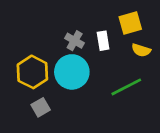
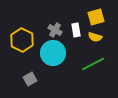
yellow semicircle: (141, 50) -> (95, 37), moved
yellow hexagon: (32, 72) -> (22, 40), moved

